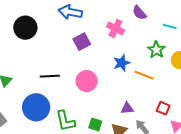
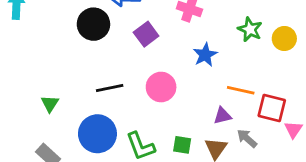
black circle: (25, 28) -> (93, 24), moved
orange line: (144, 75) -> (241, 90), moved
red square: (163, 108) -> (272, 108), size x1.5

